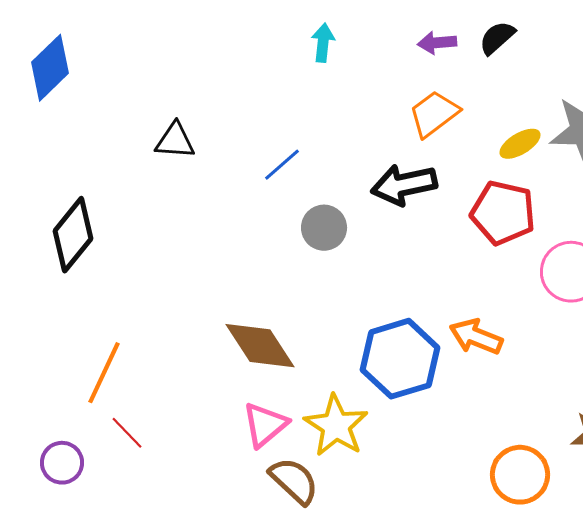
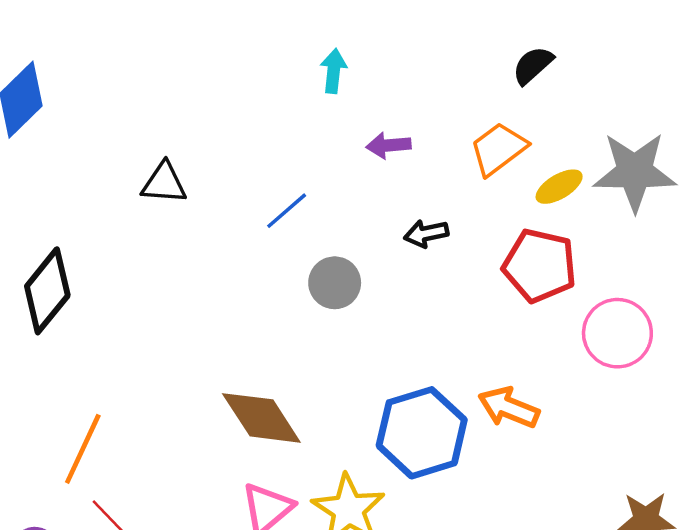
purple arrow: (437, 43) -> (388, 145), moved
orange trapezoid: (434, 114) -> (498, 149), moved
black arrow: (404, 185) -> (426, 234), size x0.6

